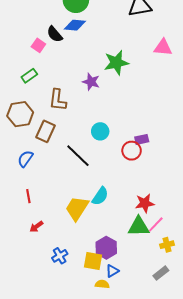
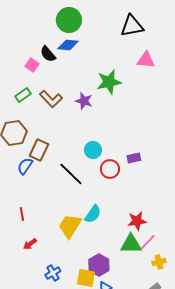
pink triangle: (163, 47) -> (146, 60), moved
brown L-shape: (58, 100) -> (51, 99), moved, turned -50
red circle: (132, 151) -> (110, 169), moved
blue semicircle: (25, 159) -> (25, 166), moved

